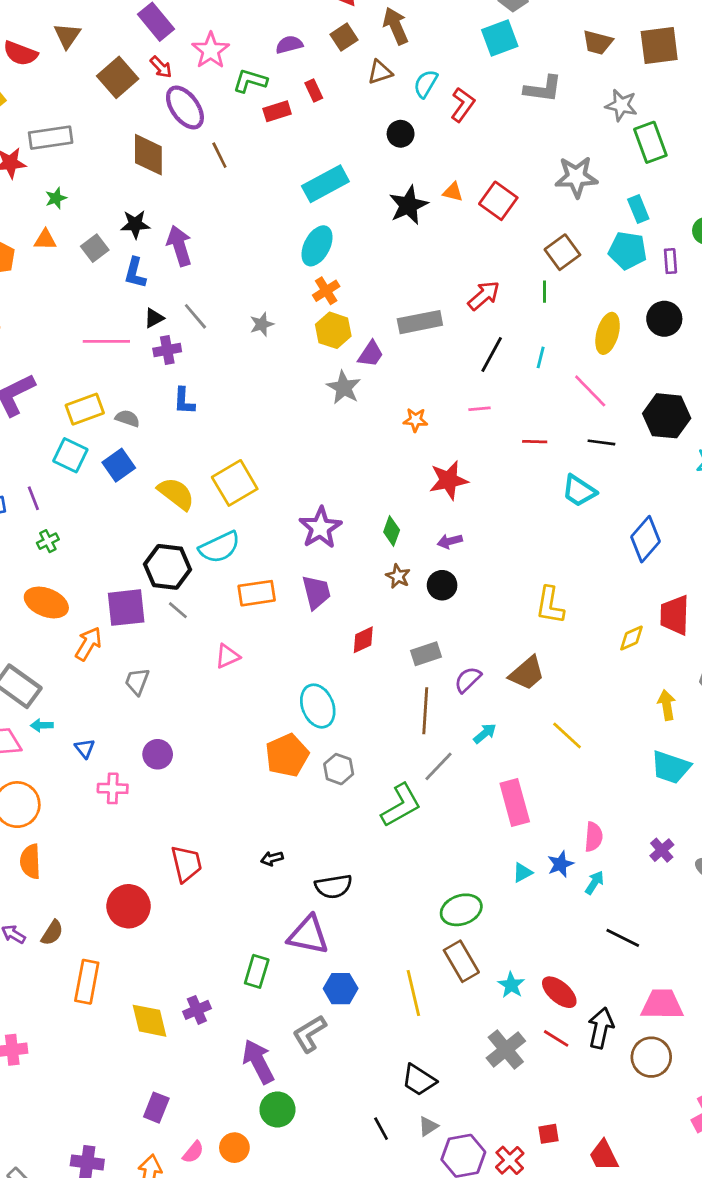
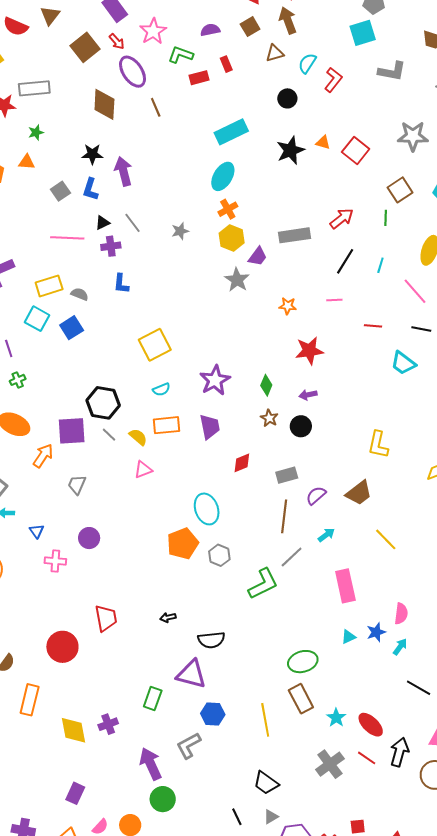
gray square: (95, 248) -> (60, 191), moved
yellow semicircle: (176, 494) -> (138, 437), moved, size x0.7
cyan semicircle: (220, 547) -> (161, 389), moved, size x0.6

